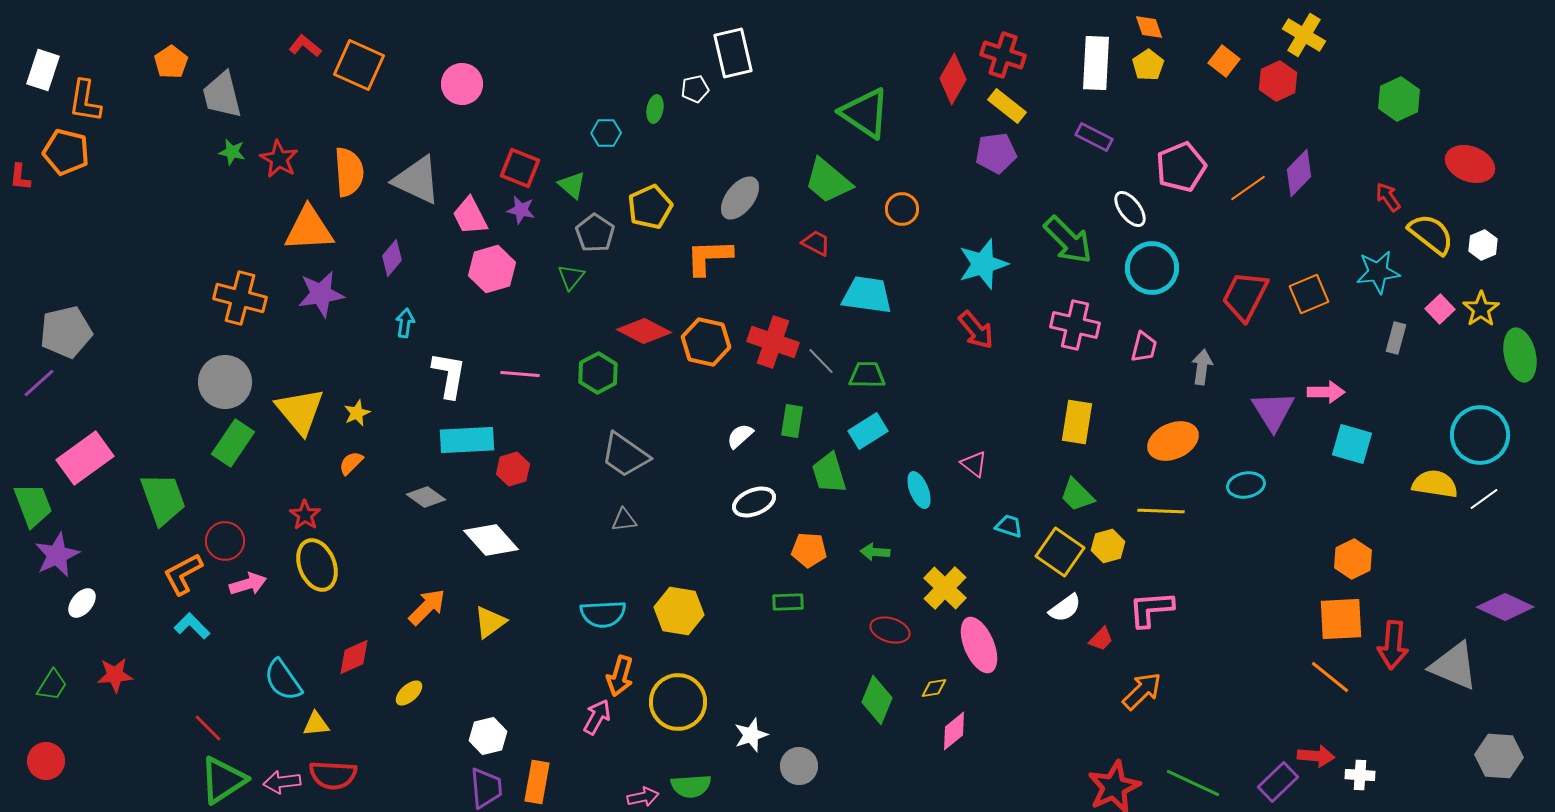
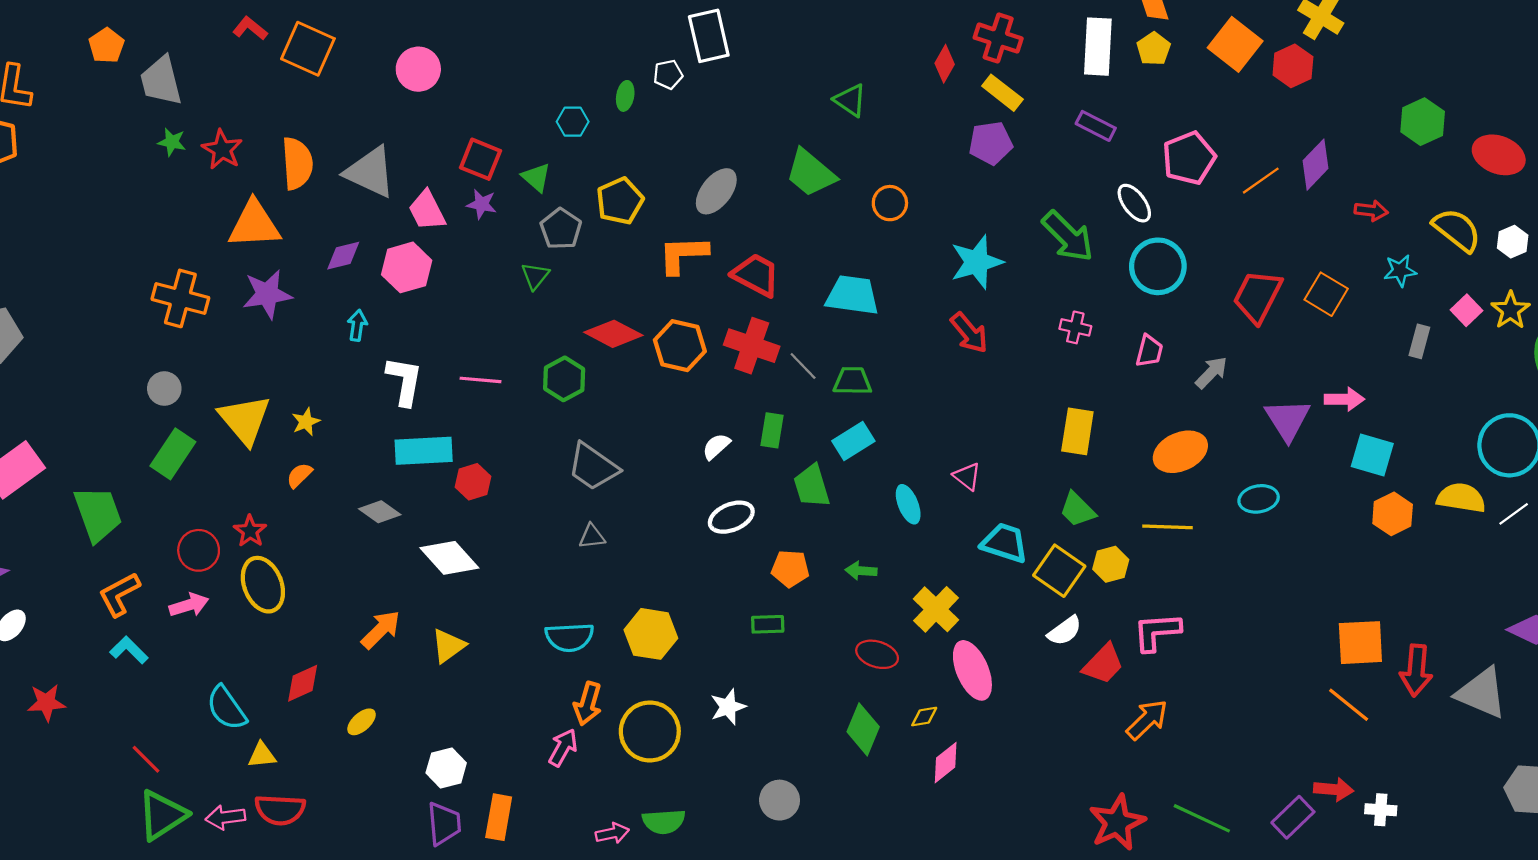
orange square: (1224, 61) -> (1235, 44), size x1.6
red diamond: (953, 79) -> (945, 64), size x0.7
green hexagon: (1399, 99) -> (1423, 122), moved
green triangle: (865, 113) -> (850, 100), size x0.6
red arrow: (1388, 197) -> (1371, 211), moved, turned 132
red trapezoid: (816, 243) -> (756, 275), moved, size x1.6
purple diamond: (392, 258) -> (343, 256), turned 36
pink hexagon: (492, 269) -> (407, 267), moved
cyan star: (1378, 272) -> (1400, 271), size x0.7
orange square: (1309, 294) -> (1326, 294), turned -36
pink cross: (1075, 325) -> (1075, 327), size x0.6
gray arrow: (1202, 367) -> (1211, 372), turned 36
gray circle: (225, 382) -> (164, 389), size x0.6
cyan trapezoid: (1009, 526) -> (1005, 543), size x1.6
red circle: (225, 541) -> (199, 550), moved
orange hexagon: (1353, 559) -> (1393, 514), moved
red trapezoid: (1101, 639) -> (1103, 664), size x1.6
white star: (751, 735) -> (728, 707), moved

